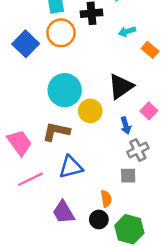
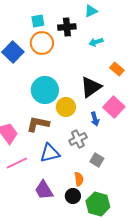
orange rectangle: (150, 50) -> (117, 69), moved
pink square: (149, 111) -> (114, 107), size x1.5
gray cross: (138, 150) -> (78, 139), moved
gray square: (128, 176) -> (97, 160), turned 32

